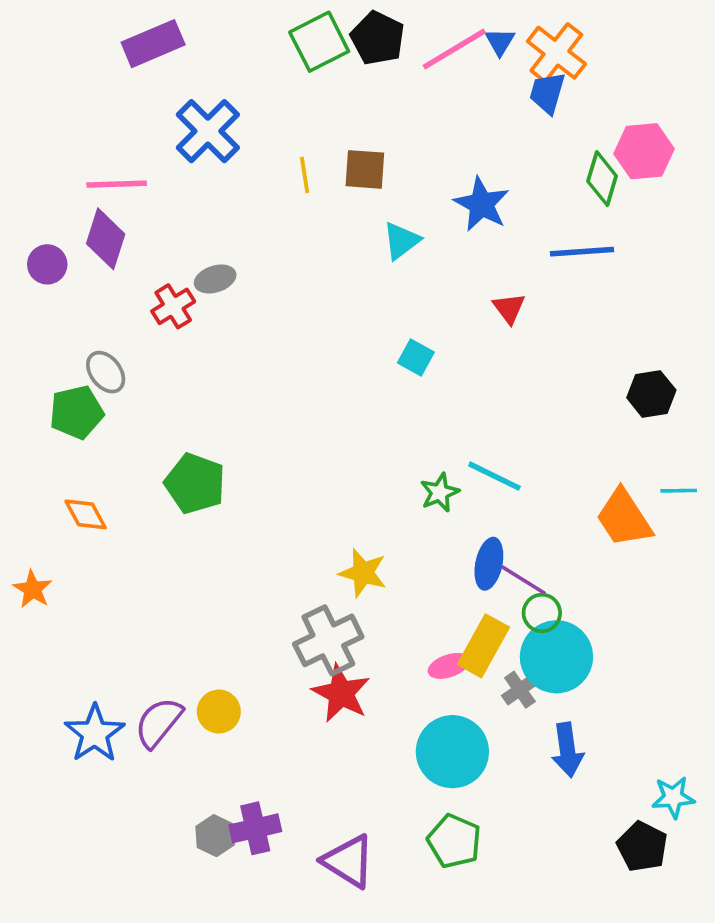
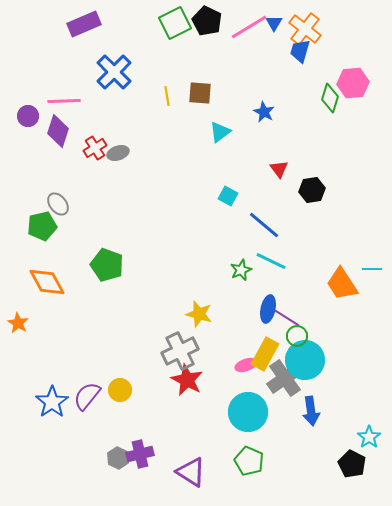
blue star: (482, 204) -> (264, 112), size x0.7
blue line: (582, 252) -> (264, 225), moved, turned 44
purple circle: (47, 264) -> (28, 116), moved
red cross: (173, 306) -> (95, 148), moved
black hexagon: (651, 394) -> (312, 190), moved
orange diamond: (86, 514) -> (47, 282), size x1.5
gray cross: (520, 690) -> (285, 378), size x1.8
cyan star: (673, 797) -> (369, 437), turned -30

